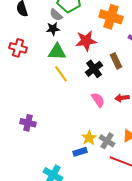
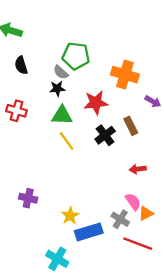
pink semicircle: (98, 100) -> (133, 202), moved
yellow star: (89, 138) -> (70, 216), moved
blue rectangle: (80, 152) -> (89, 232), size x1.6

